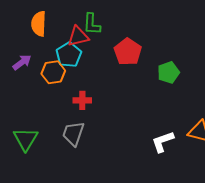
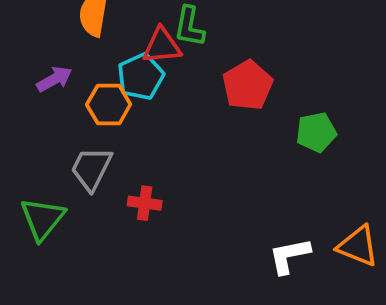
red cross: (82, 100) -> (145, 203), moved
gray trapezoid: (73, 134) -> (91, 169), moved

